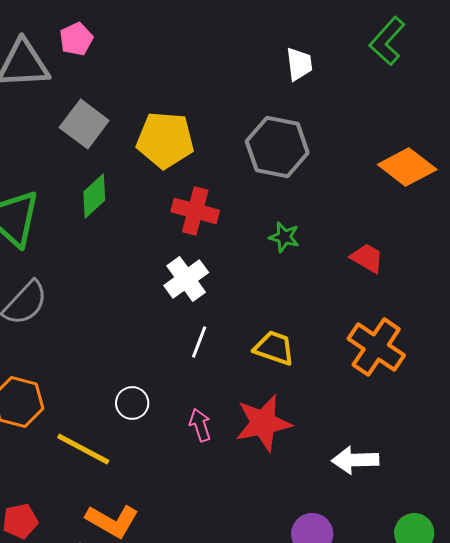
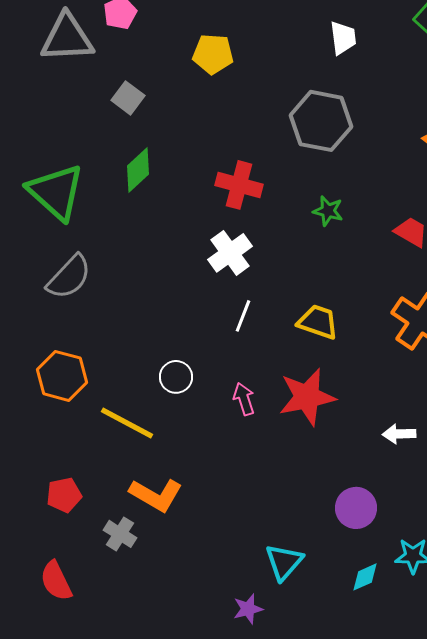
gray square: (84, 124) -> (128, 98), size x0.7
yellow pentagon: (165, 140) -> (213, 54), moved, size x0.7
white arrow: (355, 460) -> (399, 434), size x0.7

